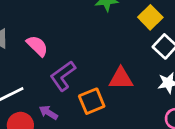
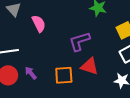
purple L-shape: (63, 76) -> (79, 41), moved

